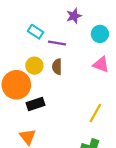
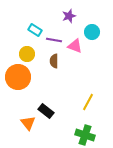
pink triangle: (101, 64) -> (75, 46), moved
yellow circle: (34, 66) -> (27, 54), moved
black rectangle: (36, 104) -> (46, 111), moved, turned 56

